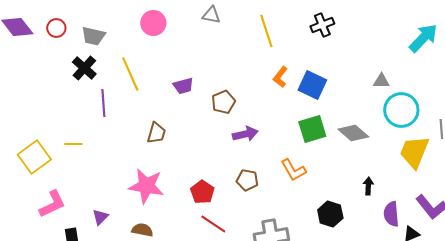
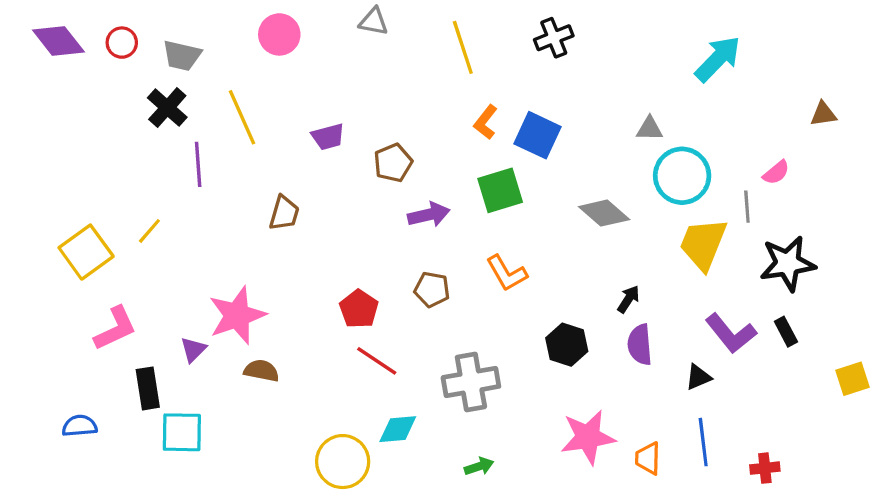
green square: (312, 129) -> (500, 190), moved
yellow line: (73, 144) -> (149, 231), turned -48
pink star: (146, 186) -> (237, 315), moved, turned -30
black arrow: (368, 186) -> (628, 299), turned 30
purple semicircle: (391, 214) -> (640, 345), moved

